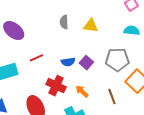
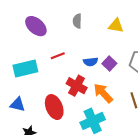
gray semicircle: (64, 22) -> (77, 21), moved
orange arrow: (82, 91) -> (103, 93), size x1.5

